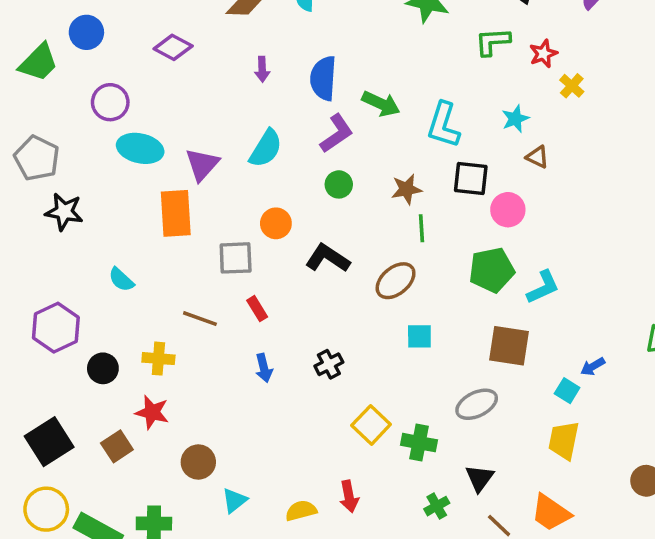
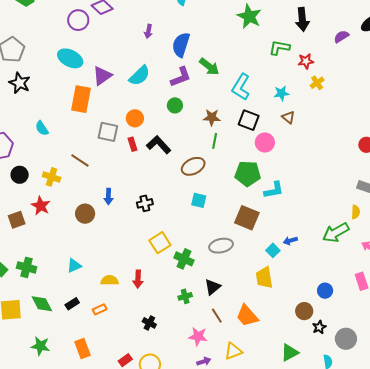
purple circle: (110, 102) -> (78, 20), moved
red rectangle: (257, 309) -> (133, 144), moved
yellow trapezoid: (564, 440) -> (264, 278), turned -35
brown circle: (198, 462) -> (85, 214), moved

